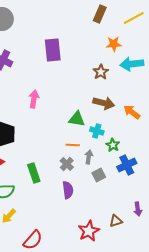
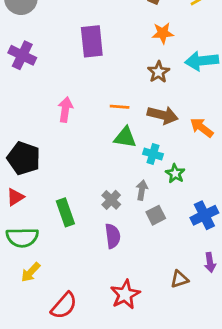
orange star: (114, 44) -> (163, 33), moved
orange line: (73, 145) -> (120, 107), moved
blue cross: (127, 165) -> (204, 215), moved
red star: (89, 231) -> (125, 294), moved

